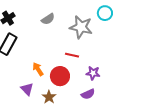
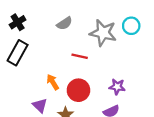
cyan circle: (105, 13) -> (131, 26), moved
red line: (72, 55) -> (80, 56), moved

